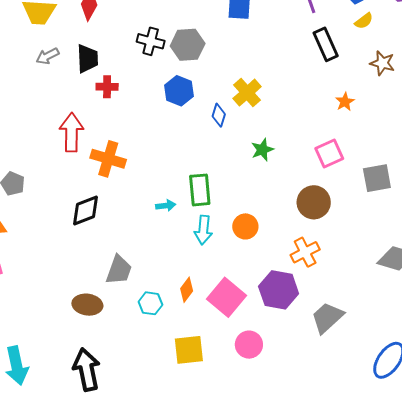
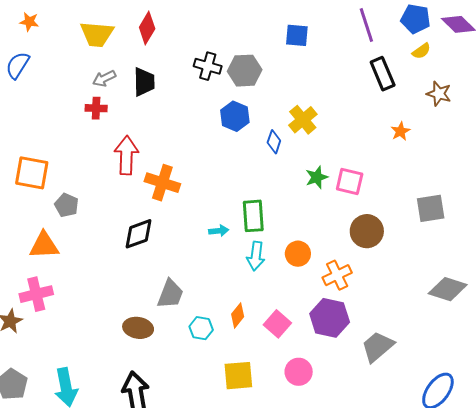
red cross: (107, 87) -> (96, 108), moved
pink square: (329, 154) -> (350, 181), moved, turned 36
orange cross: (305, 252) -> (337, 275), moved
pink square: (227, 297) -> (277, 324), size x0.7

